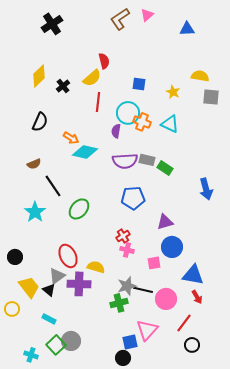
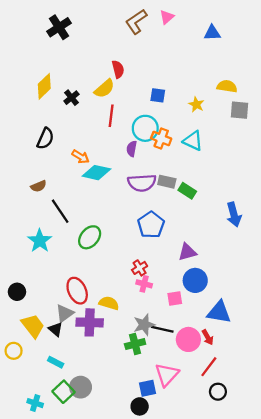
blue pentagon: (133, 198) -> (151, 225), turned -30
red arrow: (197, 297) -> (208, 337), moved

